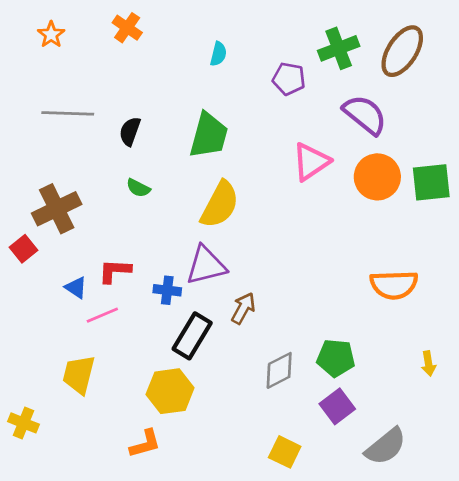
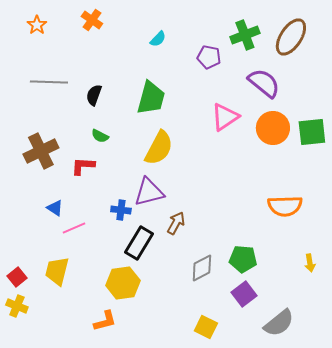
cyan semicircle: (218, 54) -> (158, 39), turned 30
red square: (23, 249) -> (17, 277), moved
red L-shape: (115, 271) -> (83, 166), moved

